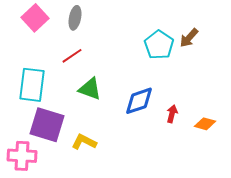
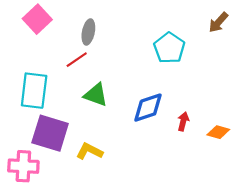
gray ellipse: (75, 18) -> (88, 32), moved
brown arrow: (189, 38) -> (218, 22), moved

